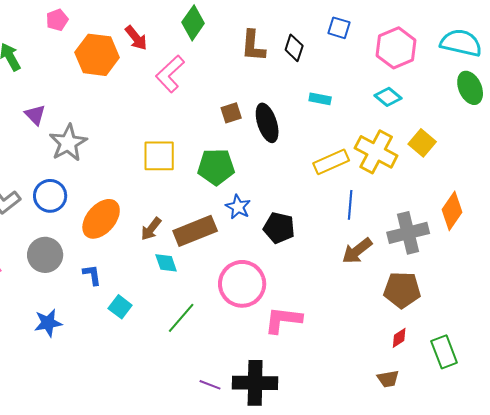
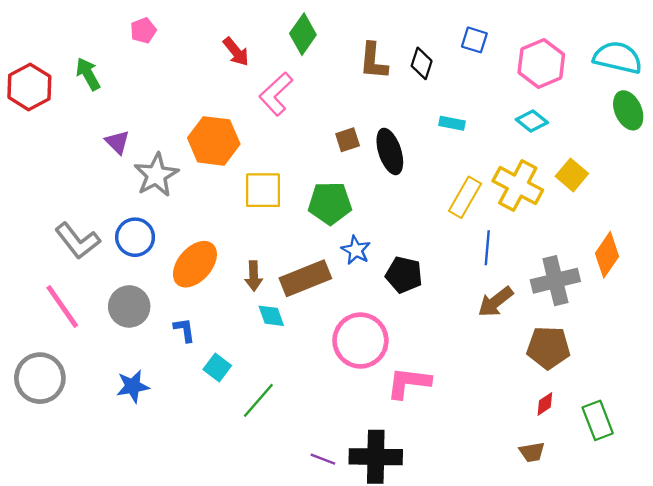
orange hexagon: (97, 55) -> (214, 141), moved
yellow rectangle: (331, 162) -> (465, 197), turned -36
brown arrow: (151, 229) -> (254, 276), turned -40
green line: (181, 318) -> (258, 400), moved

